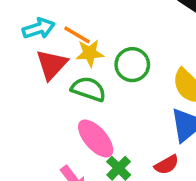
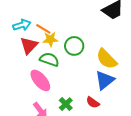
pink ellipse: (96, 139) -> (40, 80), moved
red semicircle: (167, 165) -> (93, 102), turned 64

